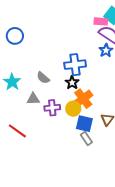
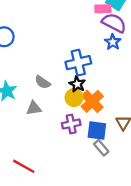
purple cross: (52, 108) -> (71, 124), moved
yellow circle: (73, 109) -> (74, 98), moved
red line: (17, 131) -> (24, 166), moved

